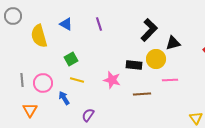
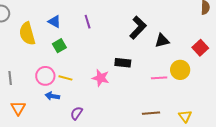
green square: (71, 59) -> (59, 46), moved
yellow circle: (156, 59) -> (180, 70), moved
pink circle: (43, 83) -> (45, 76), moved
brown line: (142, 94) -> (151, 113), moved
blue arrow: (64, 98) -> (52, 96), turned -48

